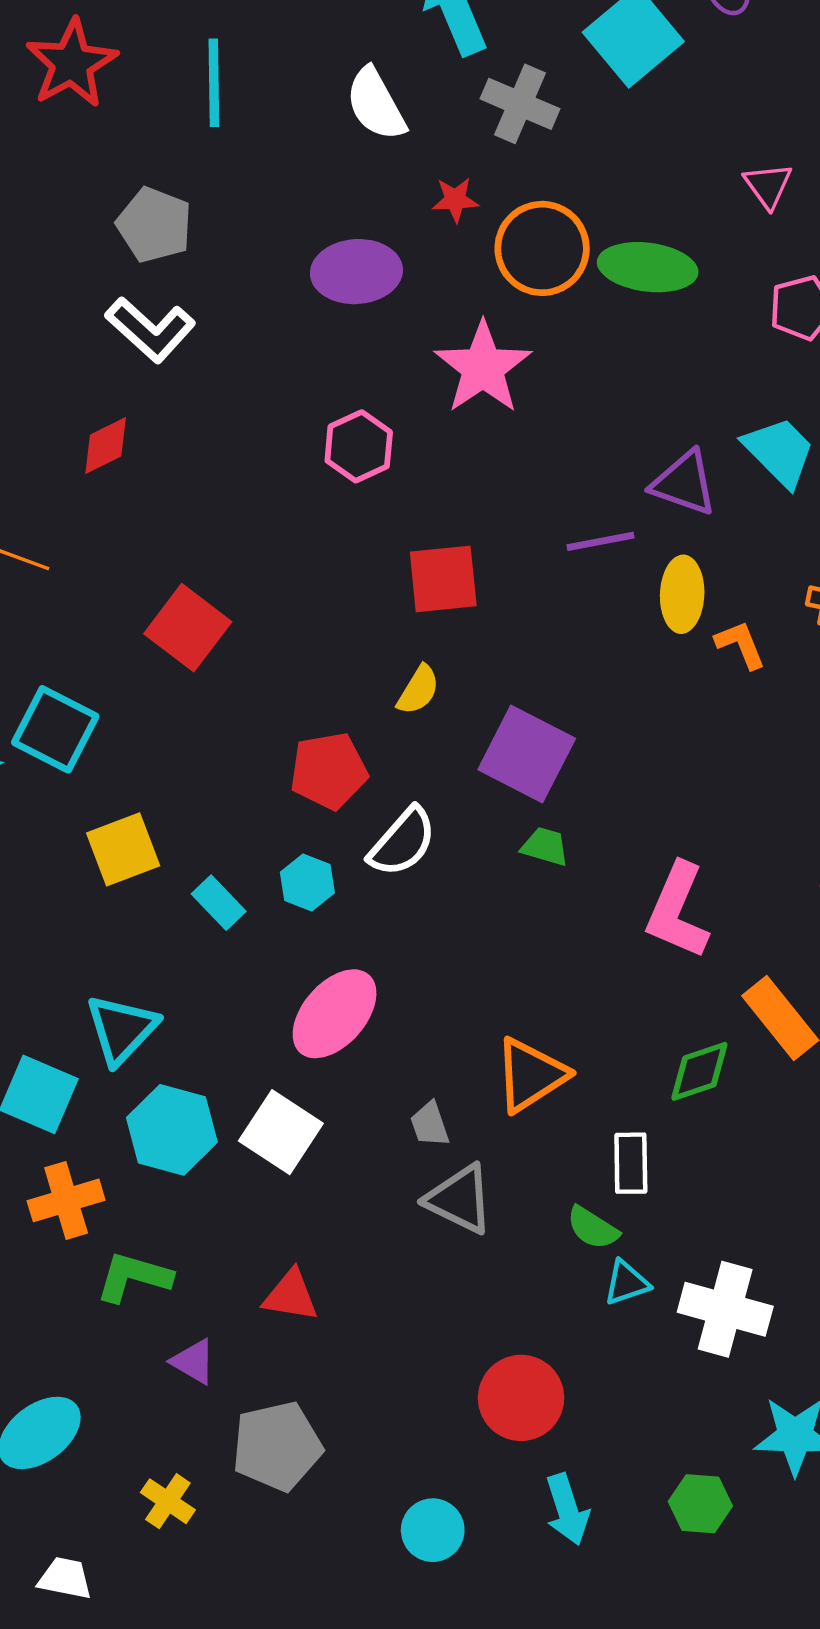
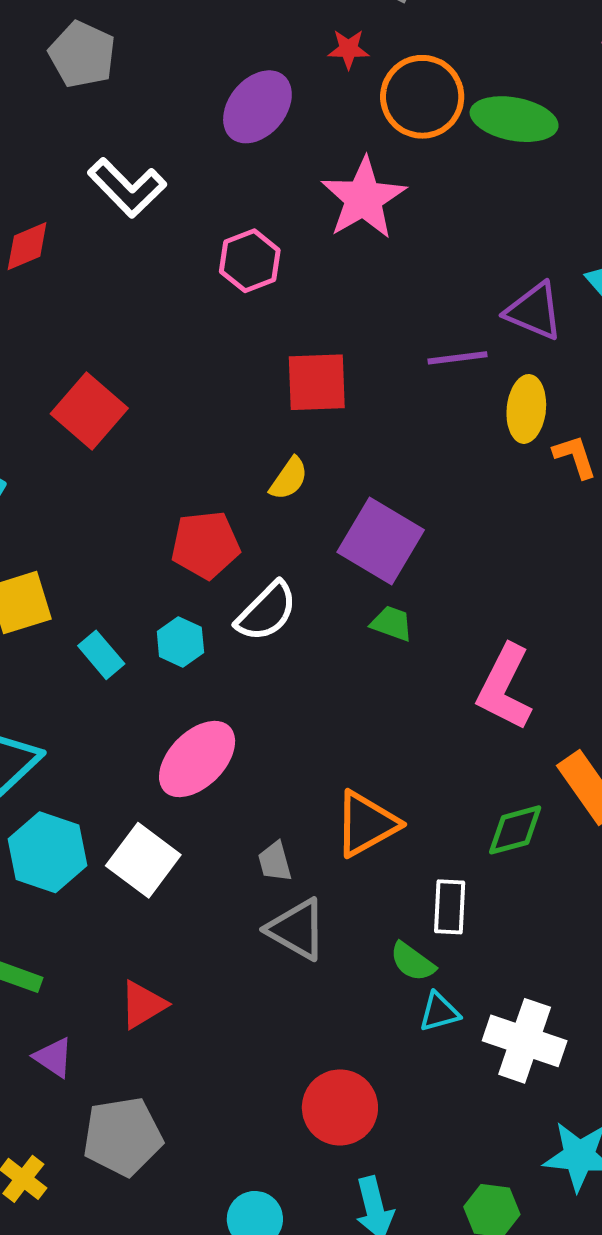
purple ellipse: (356, 272) -> (257, 107), turned -50
white L-shape: (150, 330) -> (127, 188), moved
red triangle: (291, 1296) -> (143, 1005), turned -44

